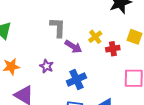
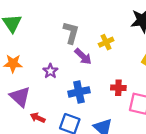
yellow cross: (95, 37) -> (106, 42), moved
red cross: (113, 49) -> (118, 88), moved

